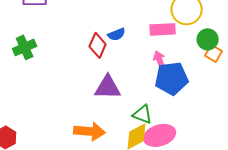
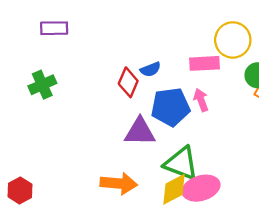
blue pentagon: (172, 78) -> (170, 107), moved
green triangle: (143, 114) -> (181, 163), size x1.5

